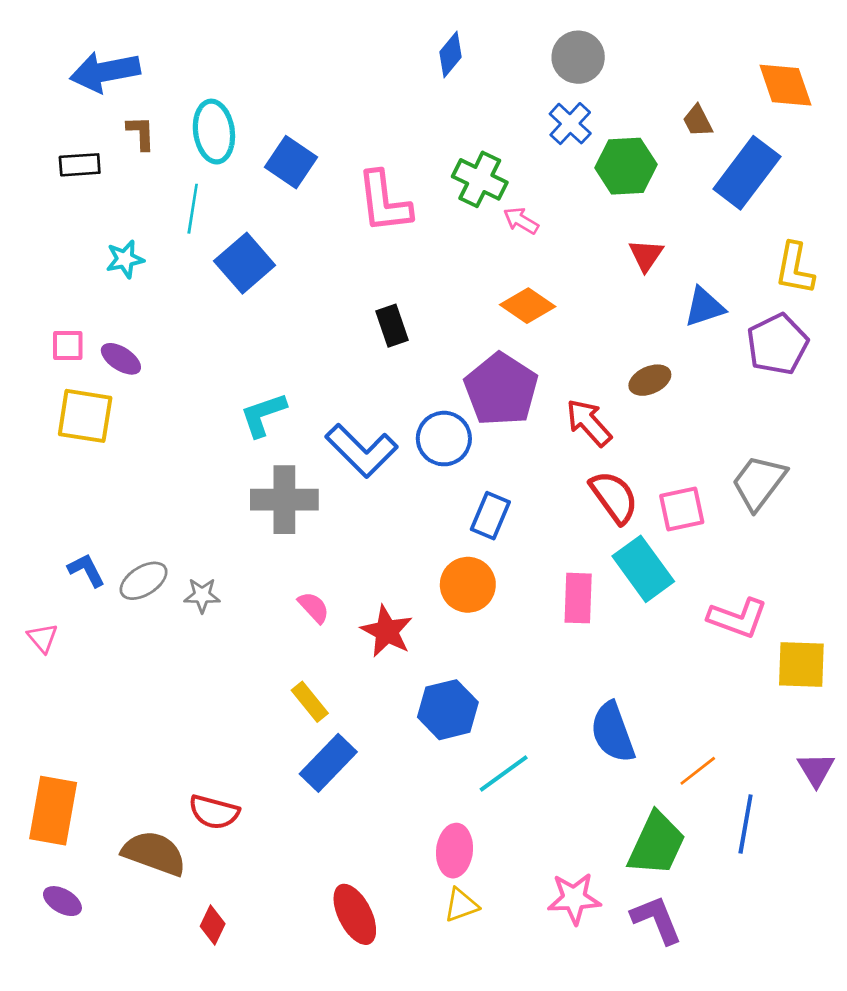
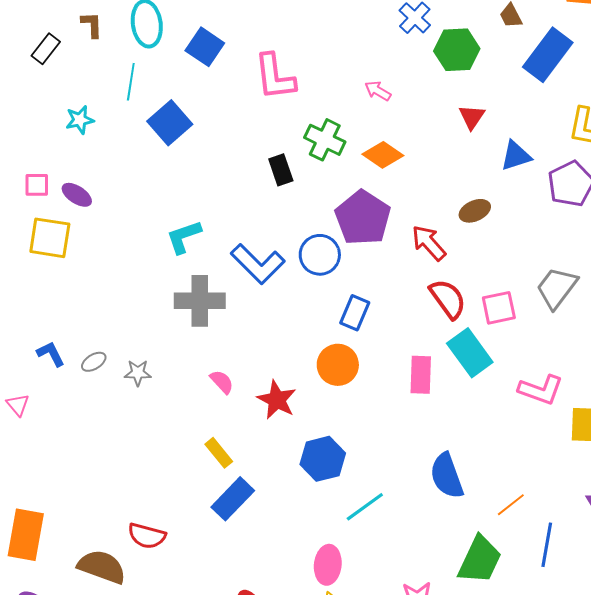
black rectangle: (80, 165) -> (46, 49), turned -48
green cross: (480, 179) -> (325, 140), moved
gray ellipse: (144, 581) -> (94, 362), size x0.7

